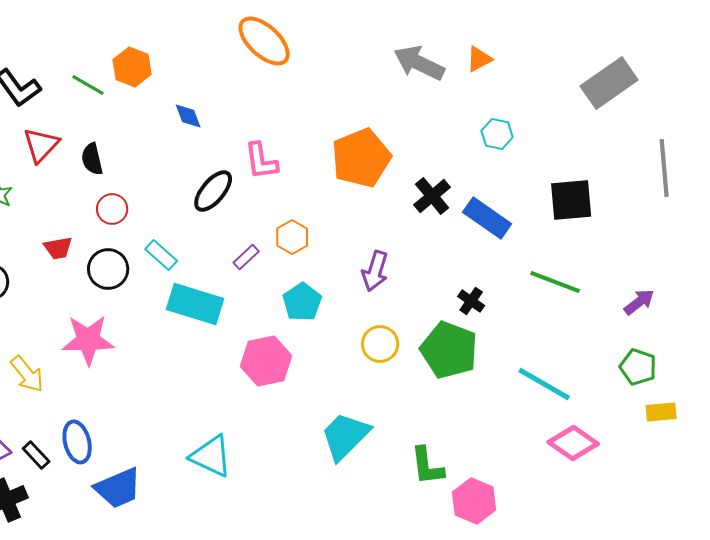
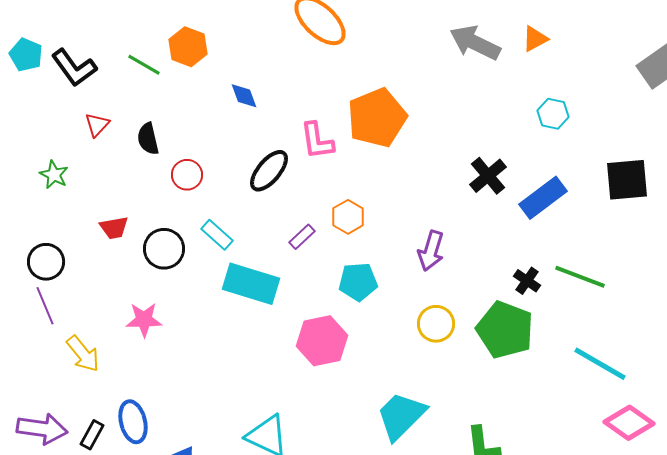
red triangle: (41, 145) -> (97, 125), size x0.7
orange pentagon: (361, 158) -> (377, 118), moved
red circle: (112, 209) -> (187, 175), moved
blue rectangle: (487, 218) -> (543, 198), turned -72
green line: (555, 282) -> (580, 277), moved
cyan pentagon: (302, 302) -> (358, 282), turned 30
pink star: (88, 340) -> (144, 320), size x0.7
black rectangle: (36, 455) -> (92, 435), turned 72

